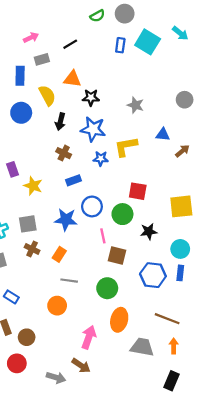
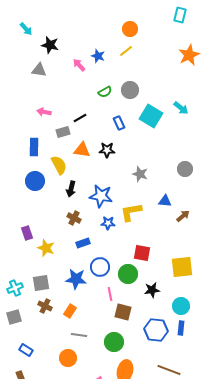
pink arrow: (31, 38) -> (44, 112), turned -144
blue rectangle: (120, 45) -> (119, 123), moved, turned -32
gray rectangle: (42, 59) -> (63, 132), moved
black star: (91, 98) -> (107, 150), moved

